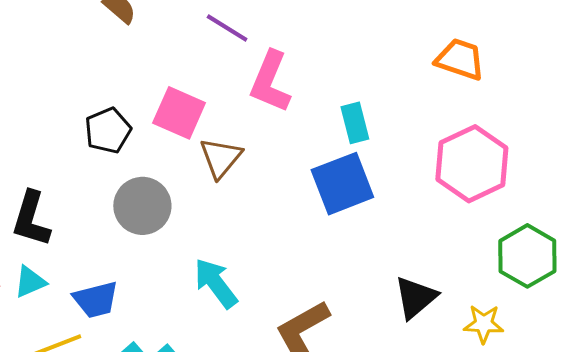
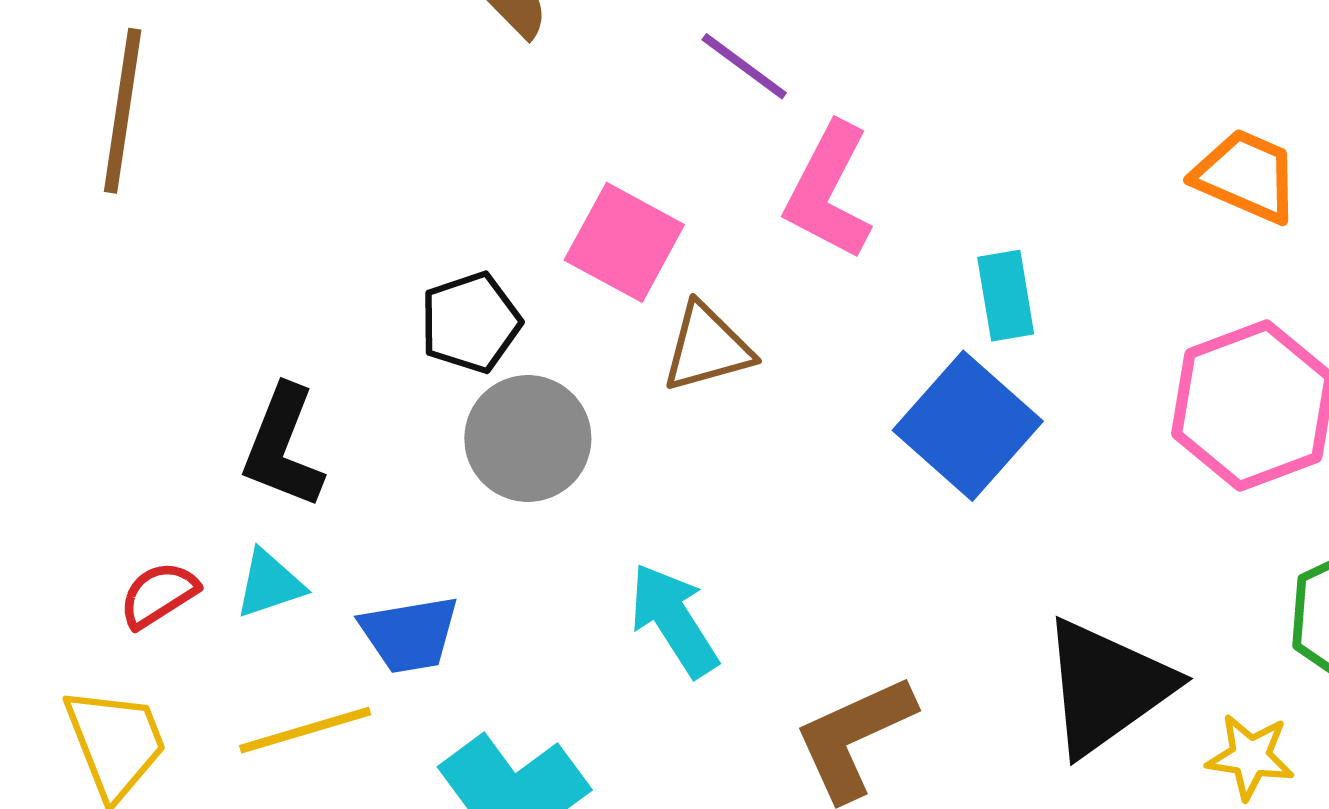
black pentagon: (108, 130) -> (470, 322), moved
brown triangle: (221, 158) -> (707, 348), turned 30
blue square: (342, 184) -> (968, 426), turned -32
black triangle: (416, 297) -> (1107, 687), size x1.5

